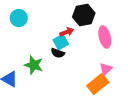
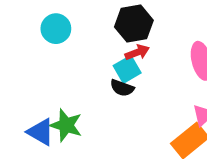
black hexagon: (84, 15) -> (134, 24), moved
green star: (34, 65) -> (66, 125), moved

